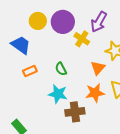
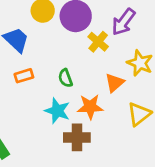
orange star: (95, 93) -> (90, 107), moved

